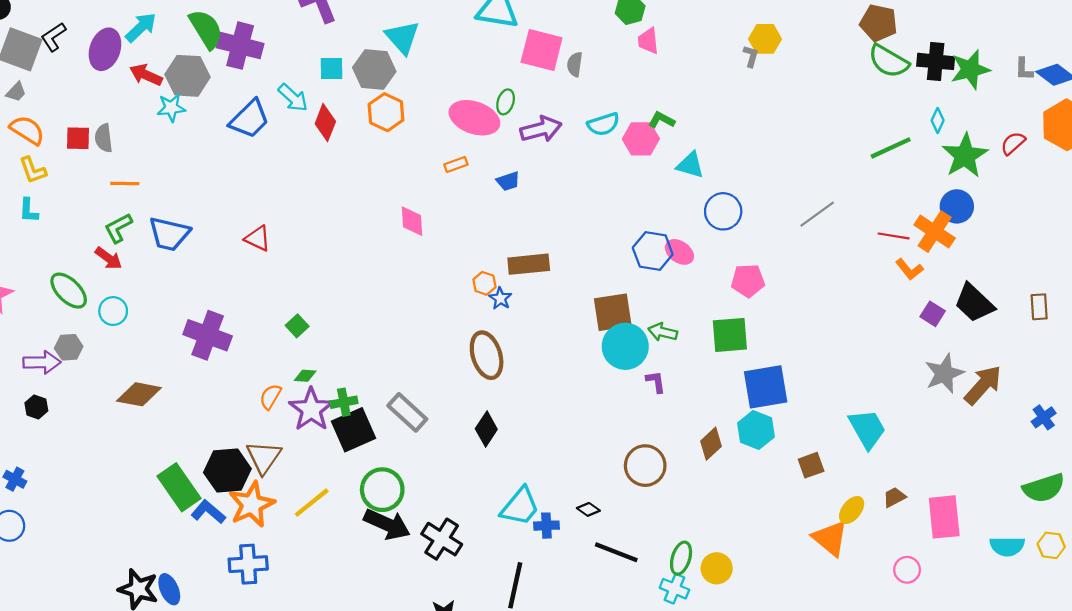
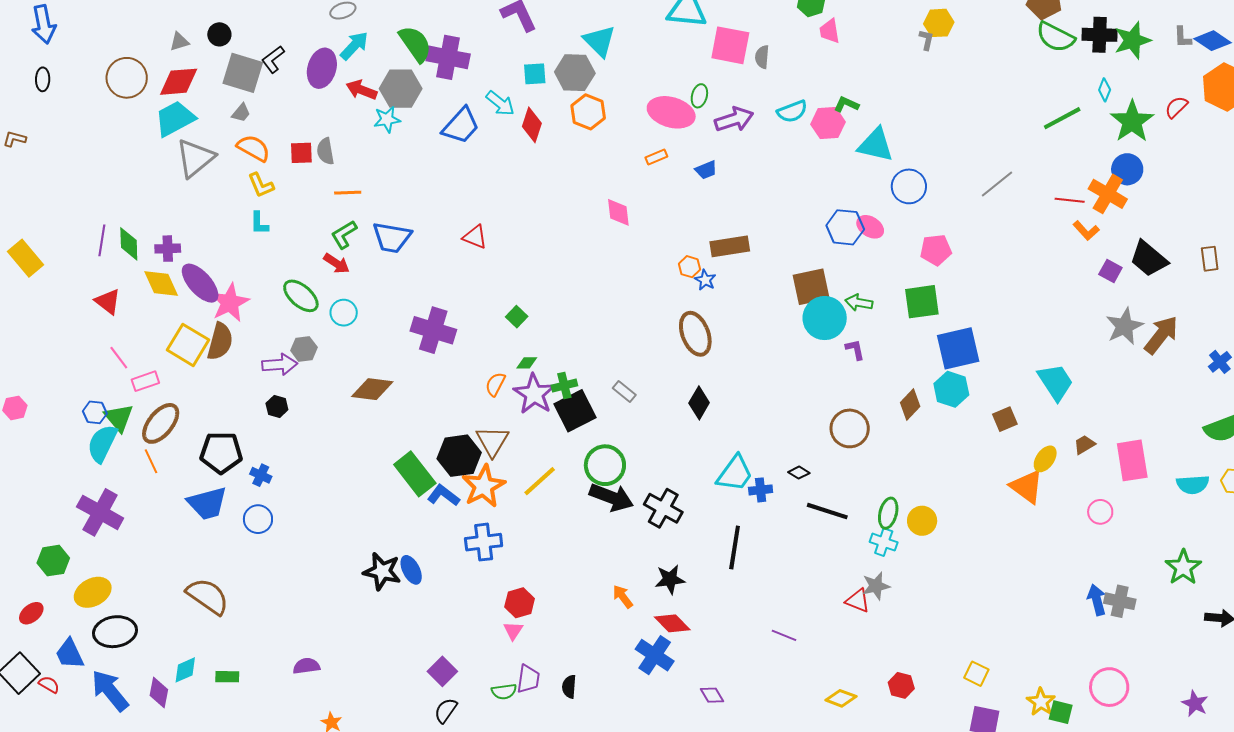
cyan triangle: (690, 165) -> (876, 145), size x1.4
gray rectangle: (407, 412) -> (624, 392), size x0.6

